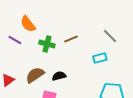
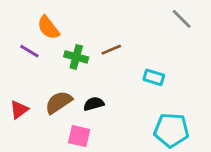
gray line: (110, 36) -> (182, 19), moved
cyan rectangle: (100, 58) -> (154, 77), turned 32

